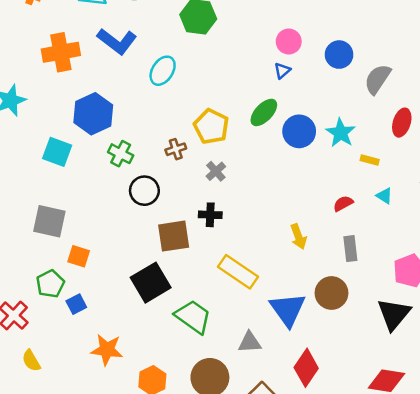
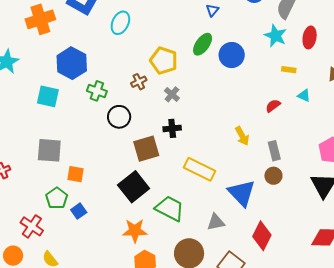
cyan star: (341, 133) -> (276, 36), moved
gray rectangle: (350, 249) -> (274, 151), moved
brown circle: (331, 293) -> (273, 176), size x0.7
orange star: (107, 350) -> (135, 231), moved

